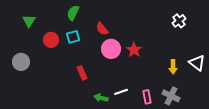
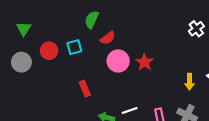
green semicircle: (73, 13) -> (92, 20), moved
red semicircle: (102, 29) -> (108, 38), turned -88
gray circle: (21, 62) -> (21, 62), moved

